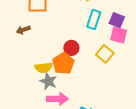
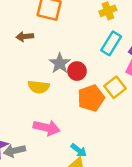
orange pentagon: (63, 63) -> (91, 98), moved
gray star: (48, 81) -> (60, 63), moved

